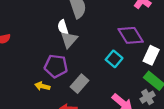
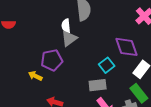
purple pentagon: (56, 66) -> (52, 60), turned -30
gray rectangle: (80, 84) -> (98, 85), moved, turned 30

